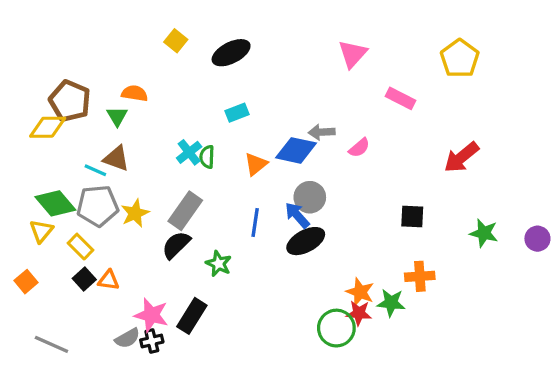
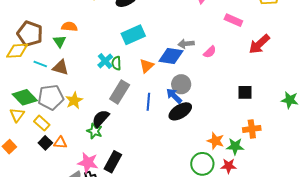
cyan rectangle: (237, 113) -> (133, 35), size x1.6
red arrow: (461, 157) -> (259, 44), moved
cyan line: (95, 170) -> (40, 64), moved
gray rectangle: (185, 211) -> (120, 92), moved
green star: (219, 264) -> (95, 131), moved
red star: (359, 313) -> (229, 166), moved

